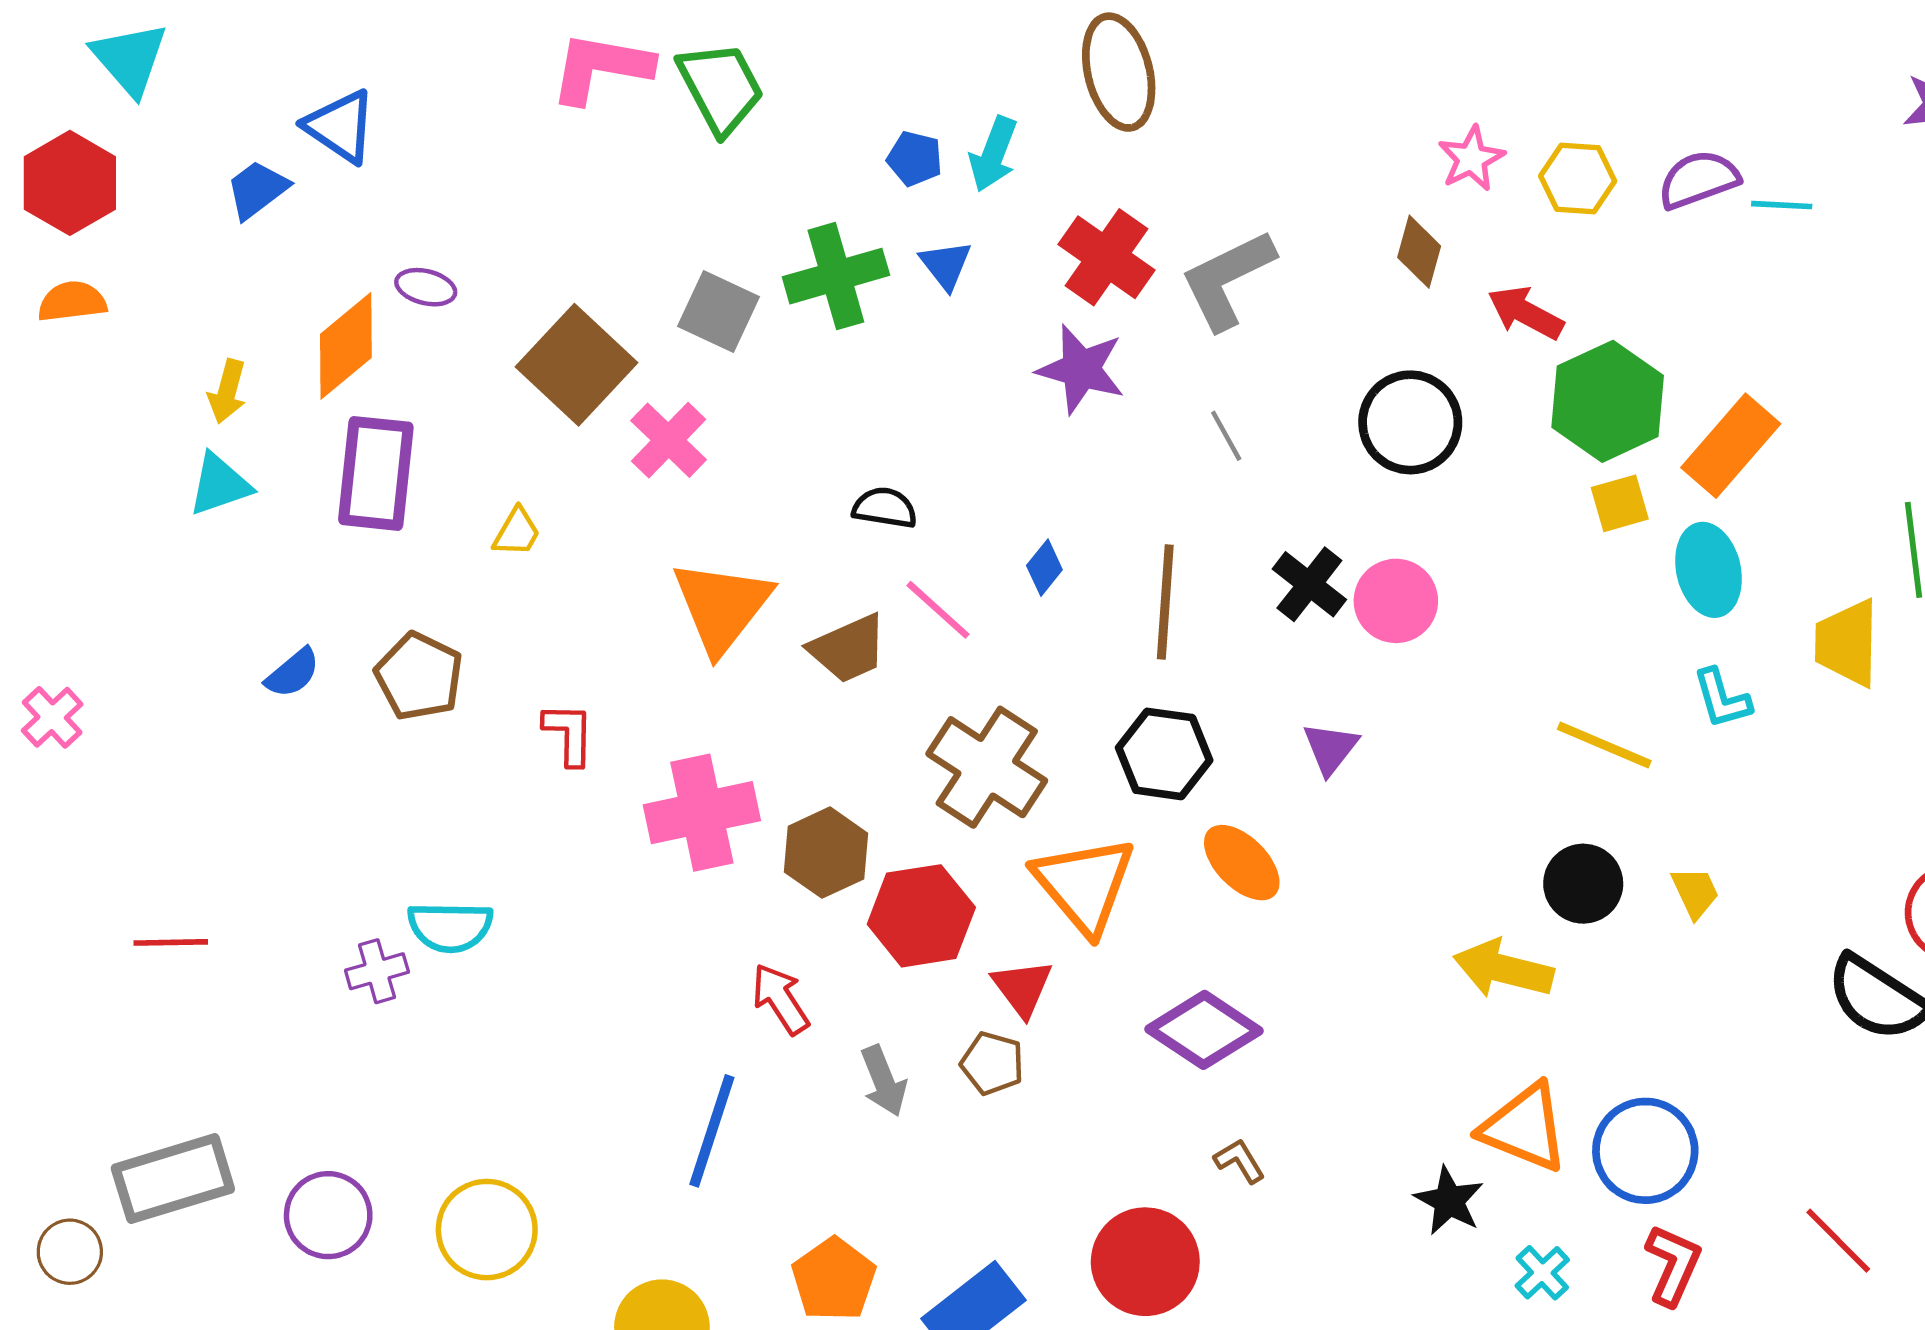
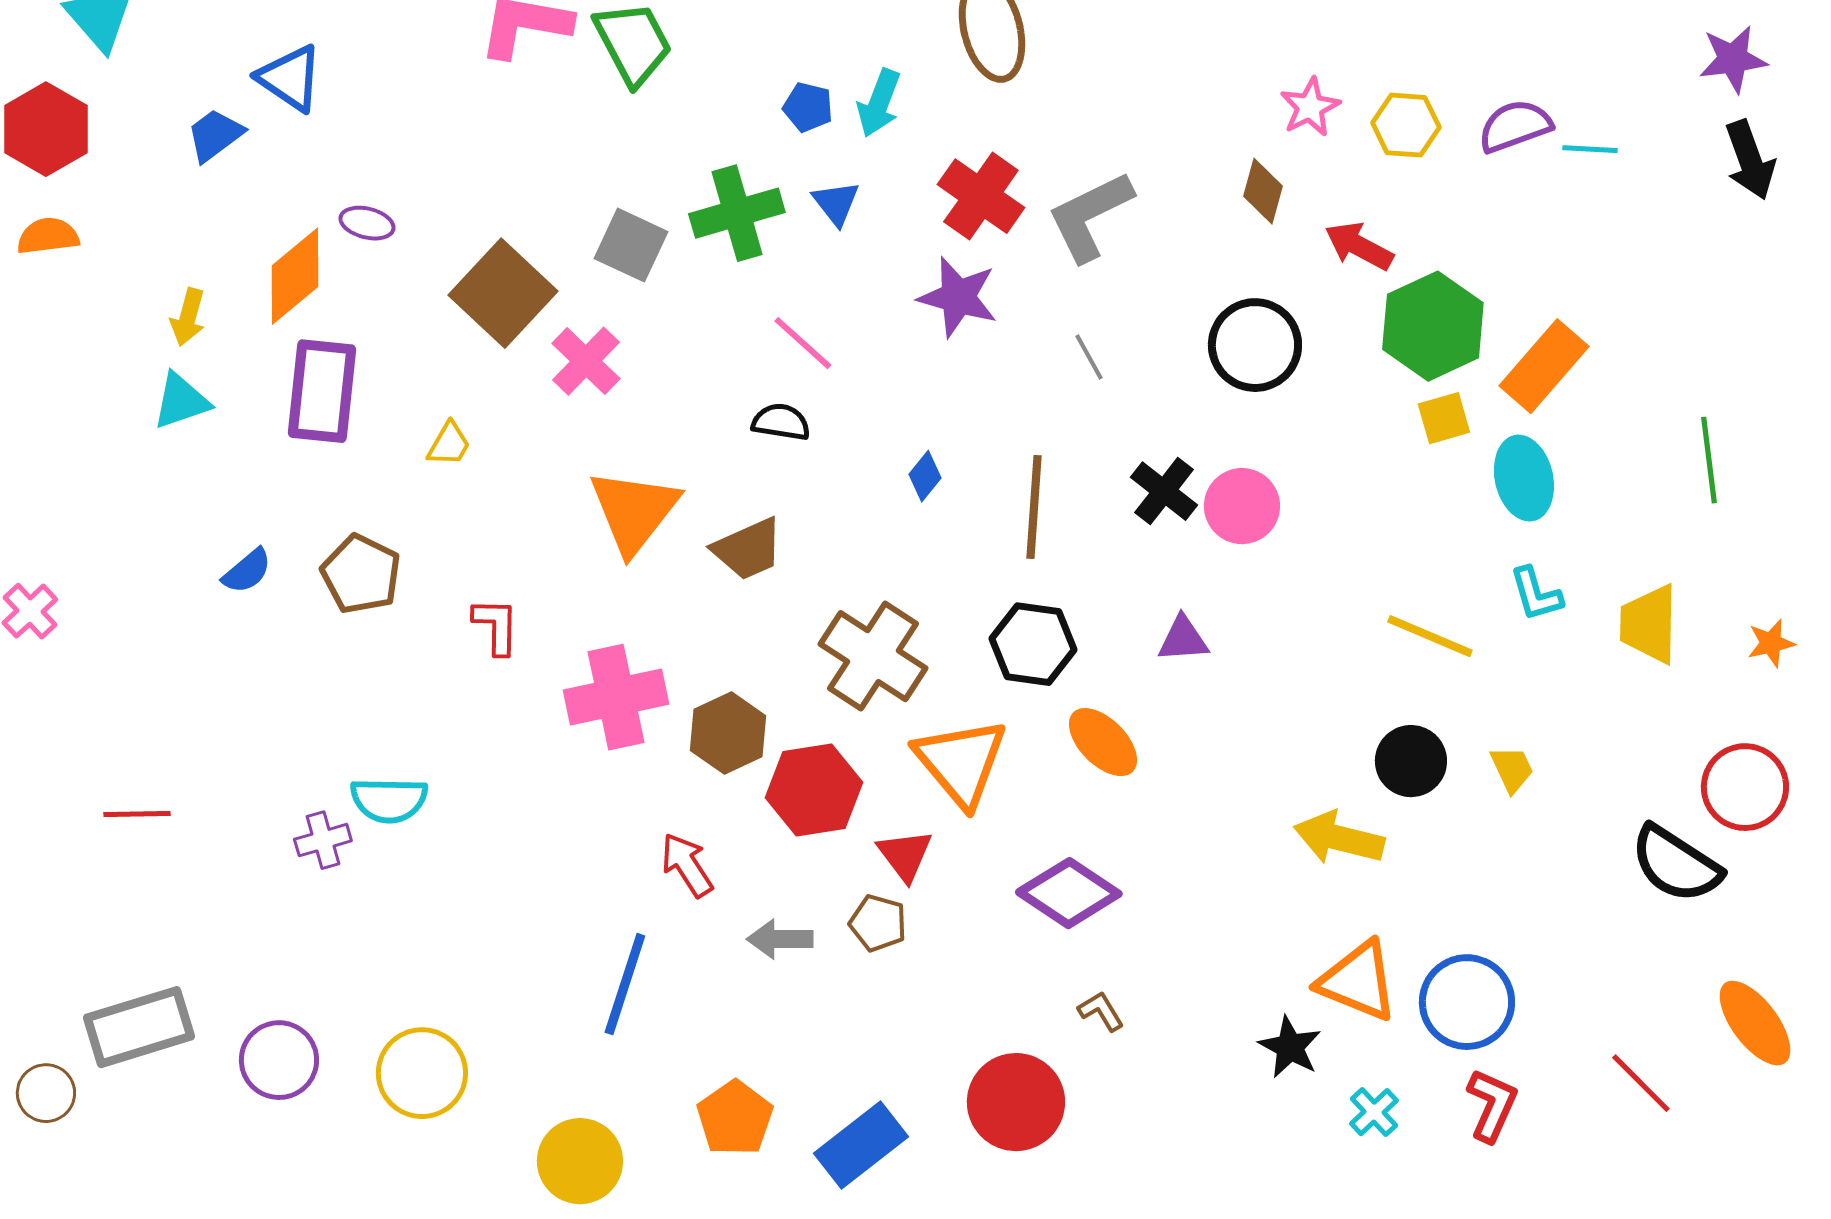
pink line: (938, 610) -> (803, 343), moved
yellow trapezoid: (1847, 643) -> (1649, 624), moved
purple triangle: (1330, 748) -> (1183, 639), turned 48
gray arrow: (884, 1081) -> (780, 939), turned 112

